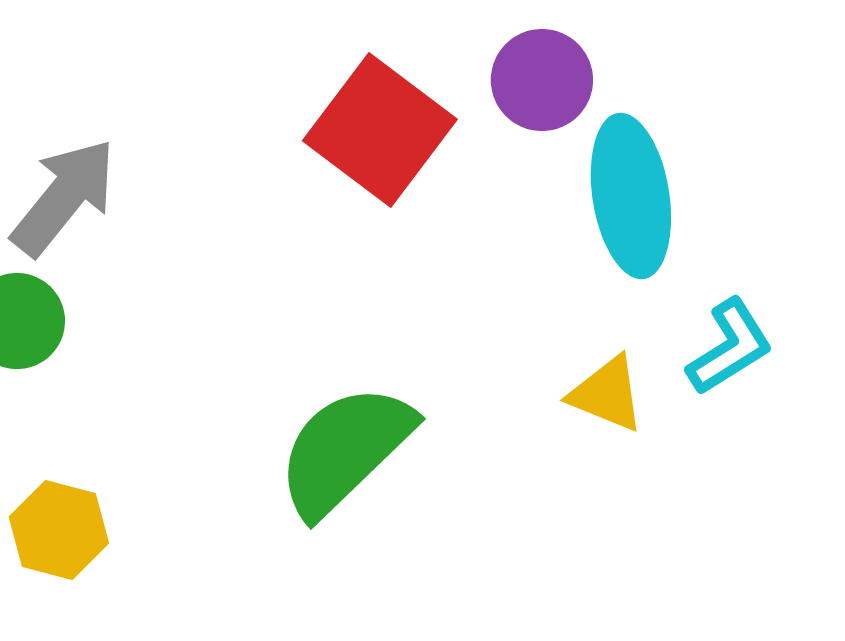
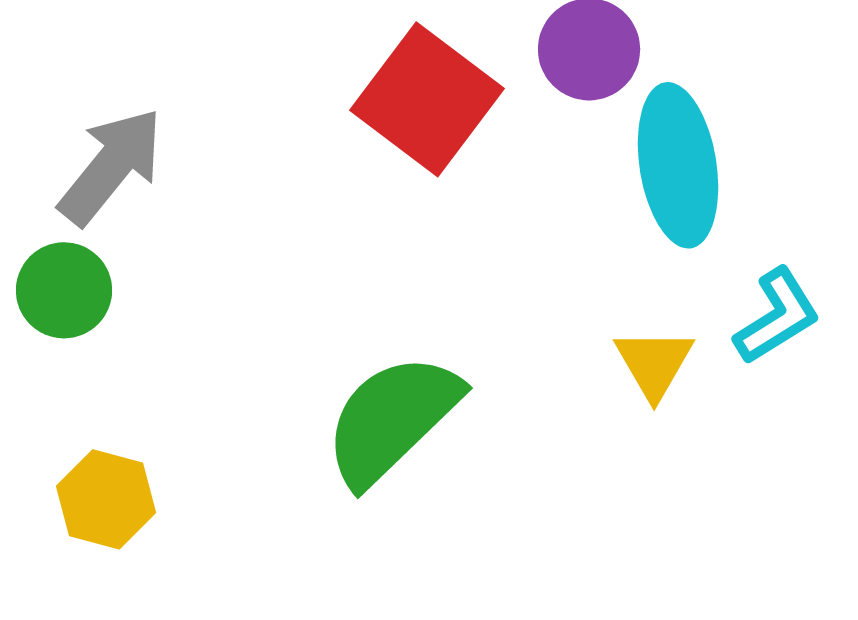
yellow triangle: (607, 394) -> (654, 363), turned 38

